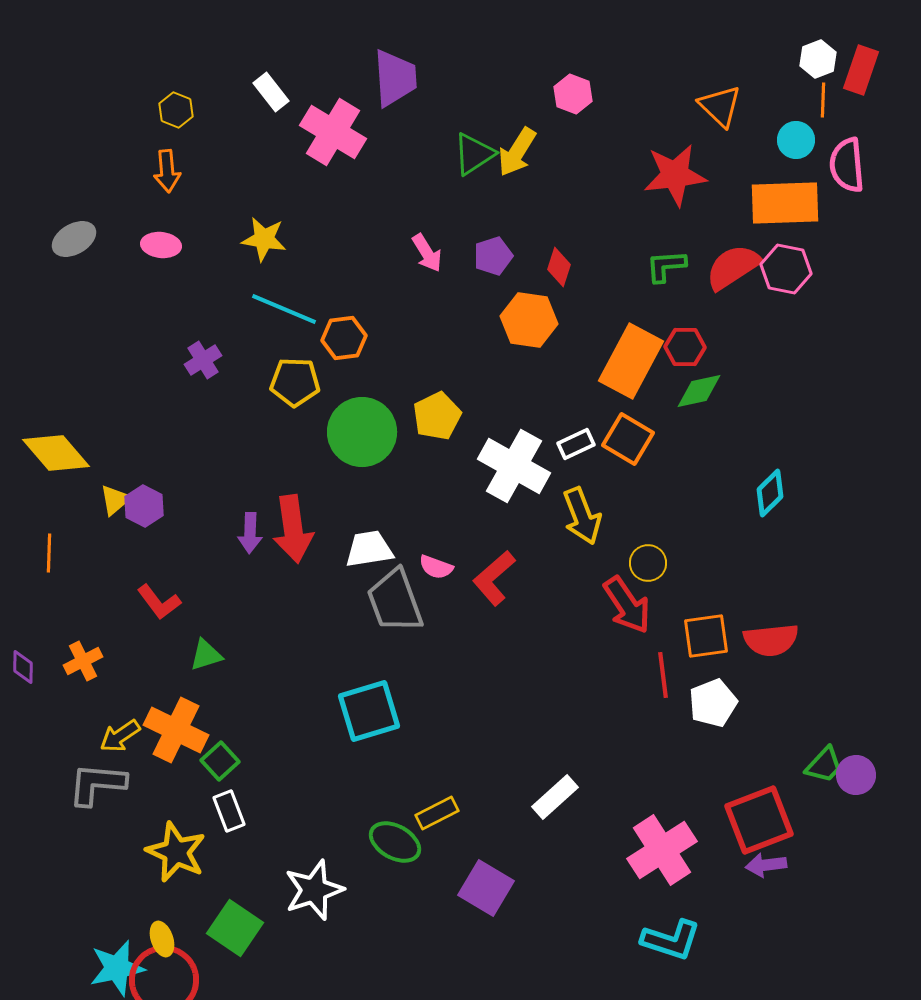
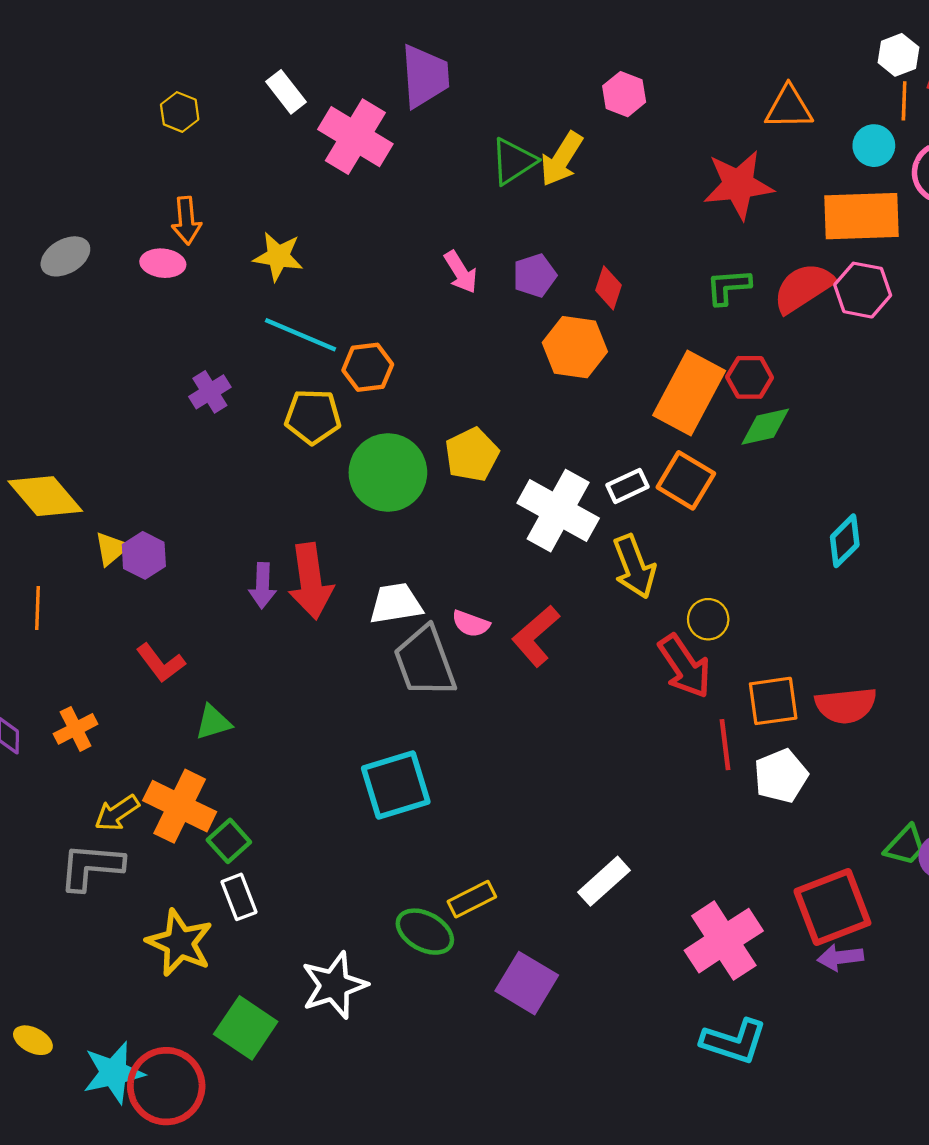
orange triangle: (720, 106) -> (789, 107), turned -45
orange arrow: (167, 171) -> (186, 221), moved
yellow ellipse: (162, 939) -> (33, 1040), moved, turned -44

